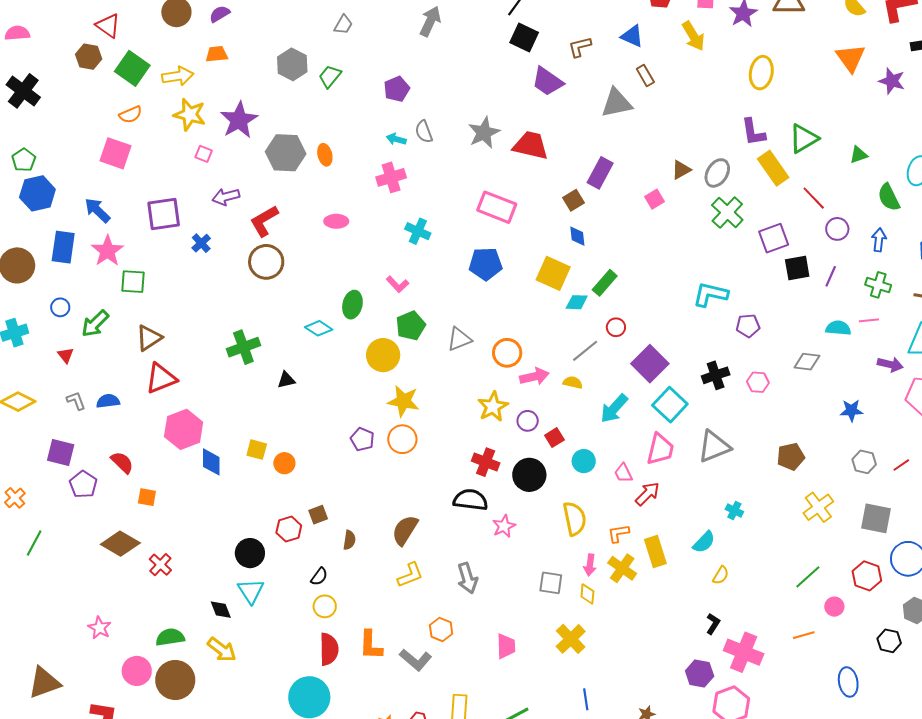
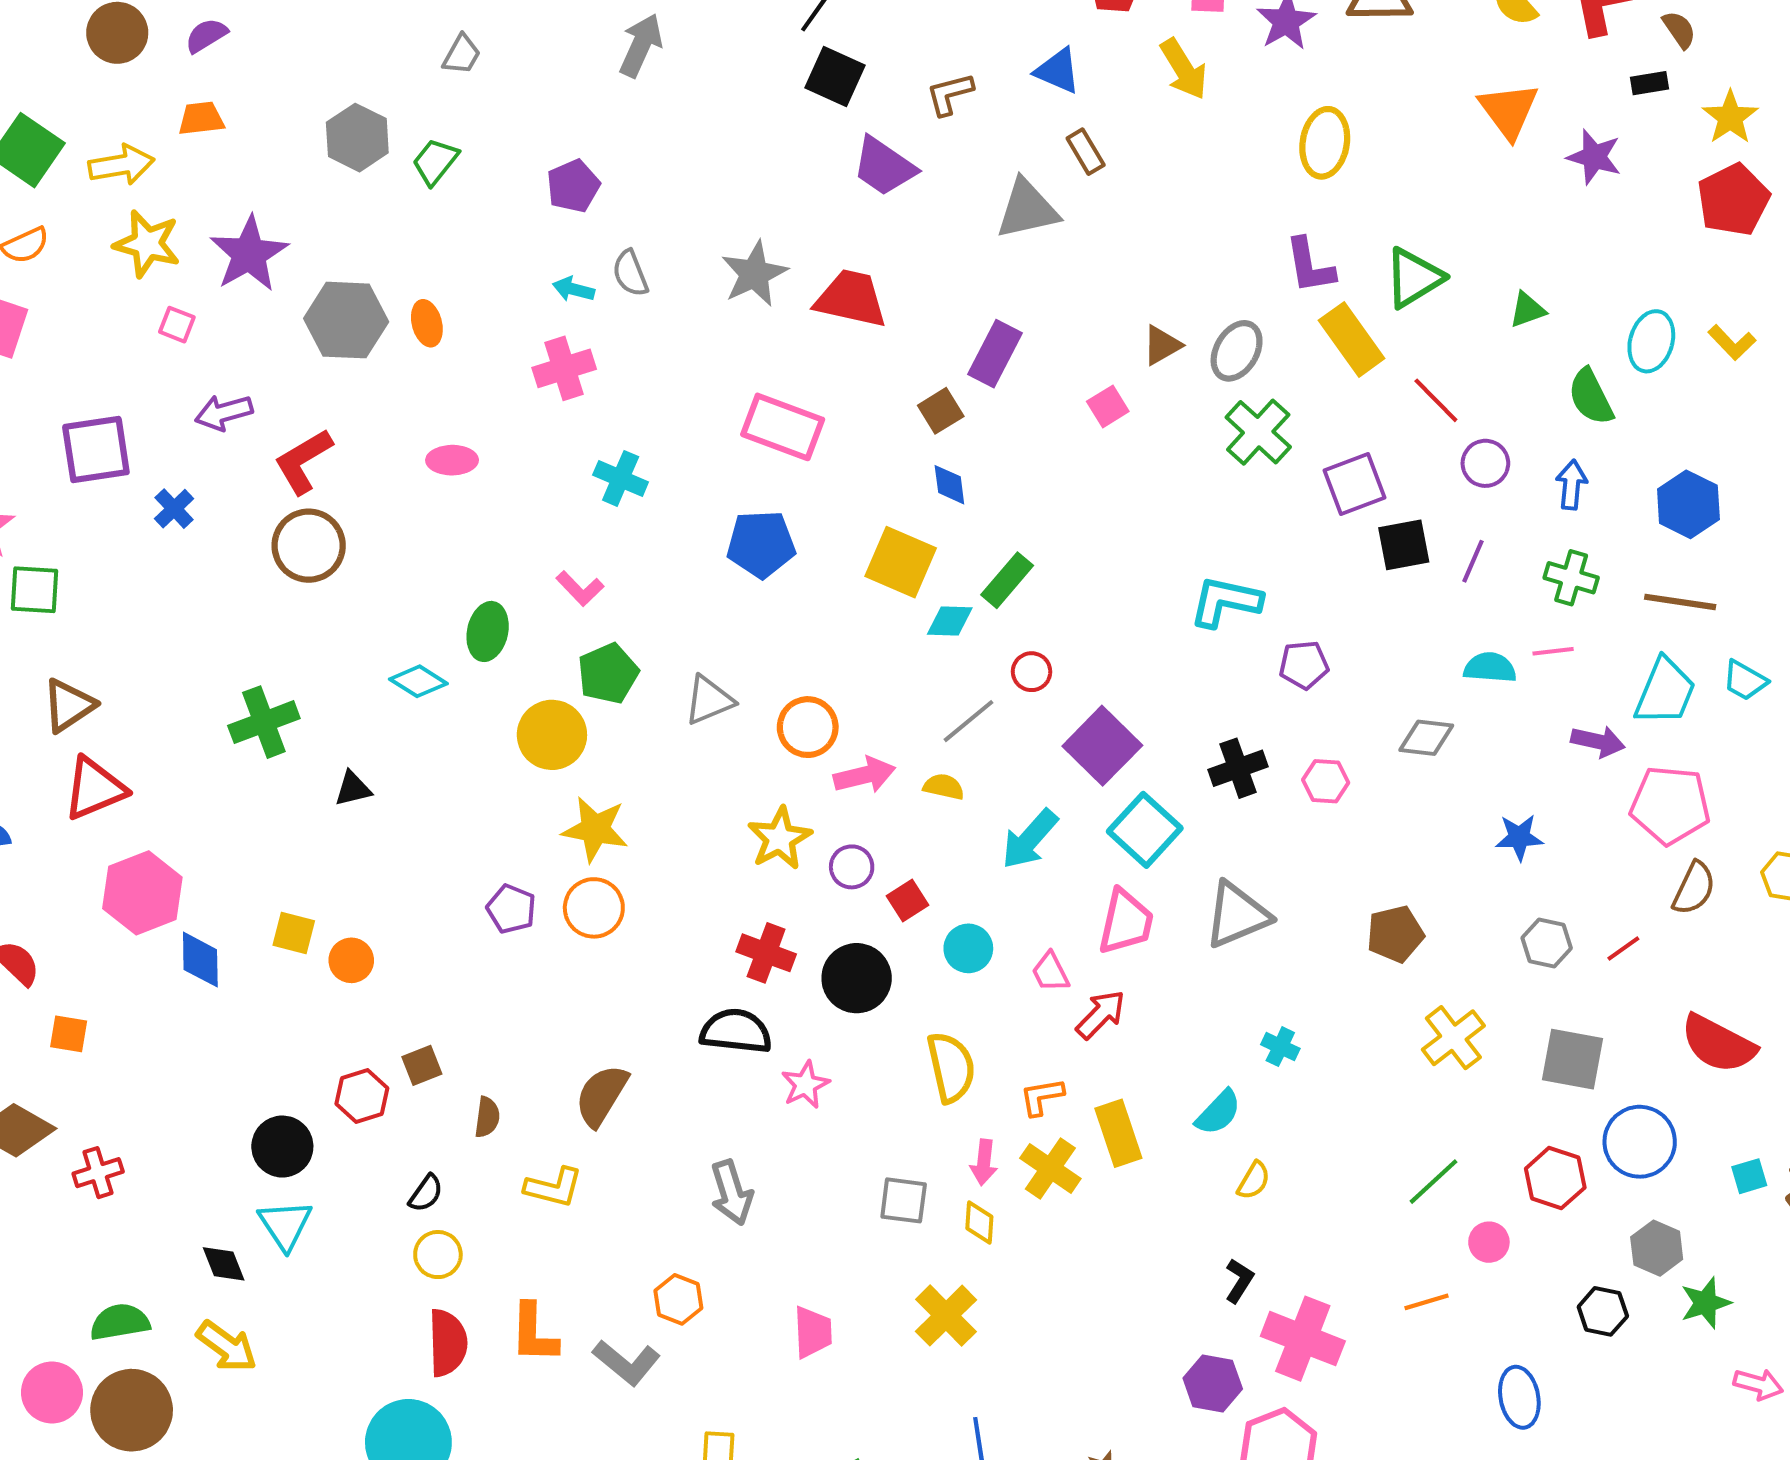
red cross: (160, 565) -> (98, 1173), turned 30
yellow L-shape: (410, 575) -> (554, 1187), moved, turned 36

